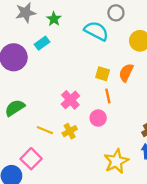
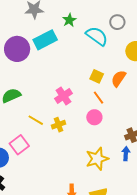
green star: (54, 19) -> (69, 20), moved
cyan rectangle: (42, 43) -> (45, 40), size x1.6
orange line: (108, 96) -> (98, 98), turned -32
pink circle: (98, 118) -> (94, 117), moved

